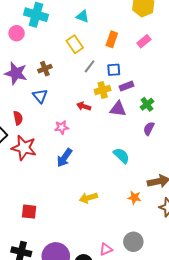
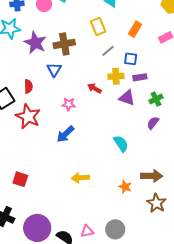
brown cross: (45, 69) -> (64, 44), size x1.5

